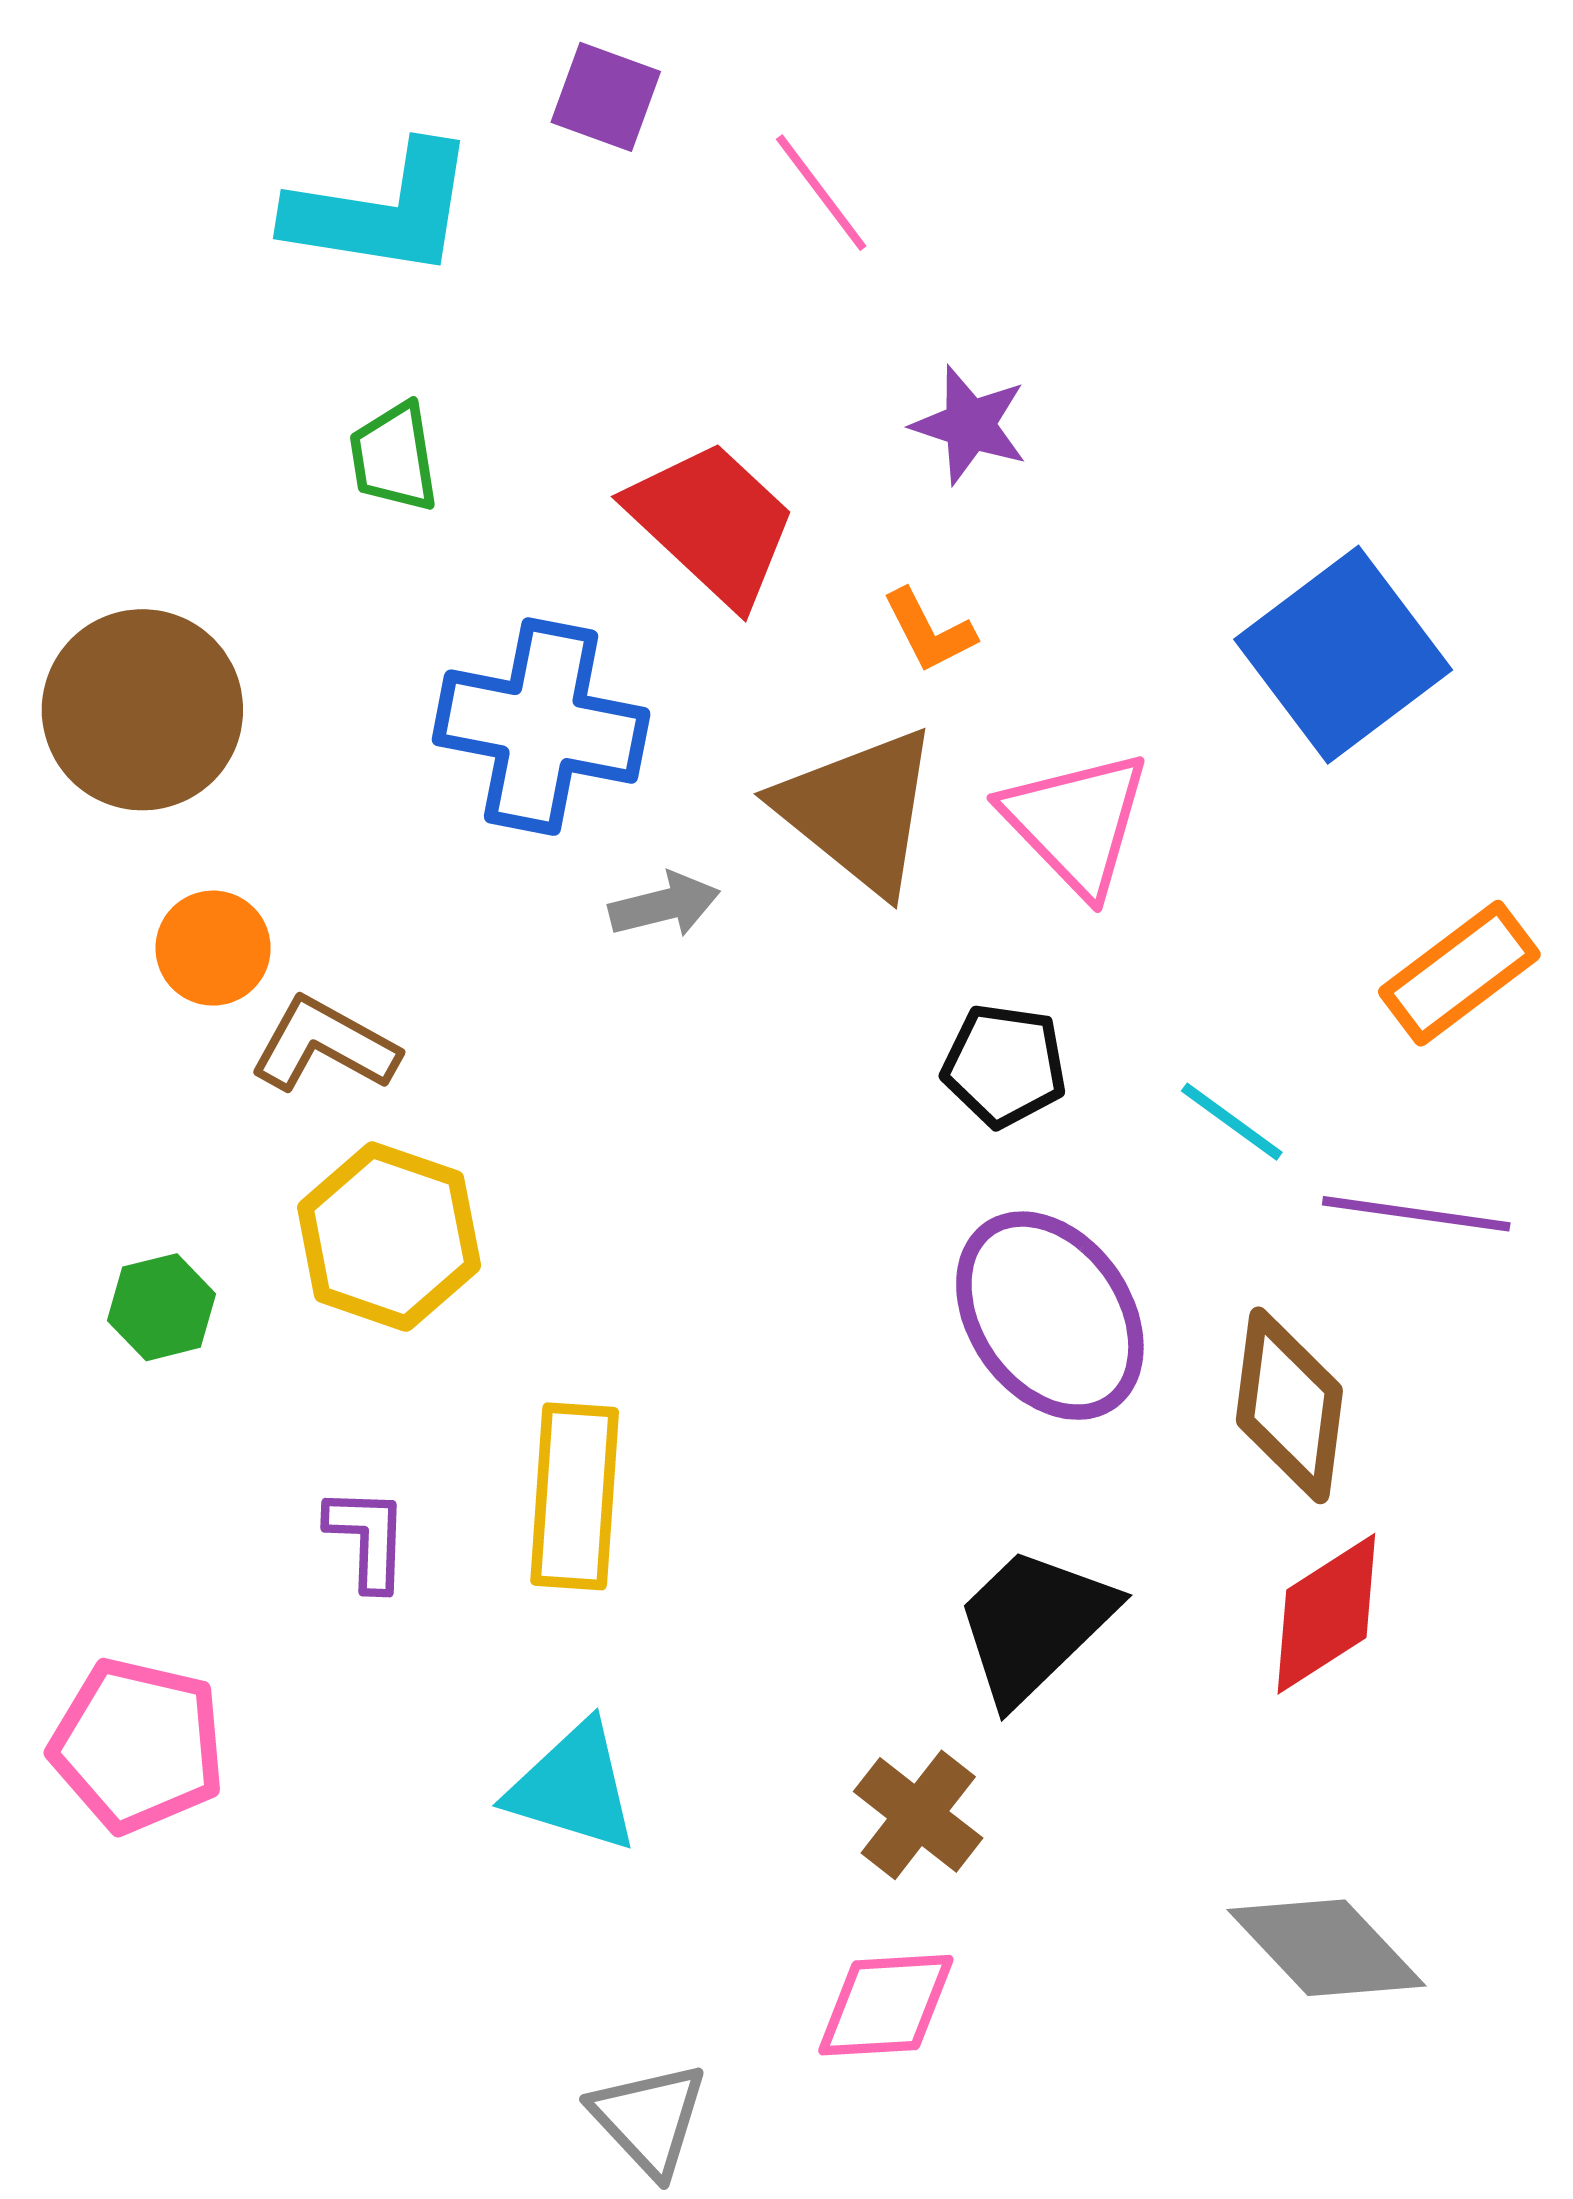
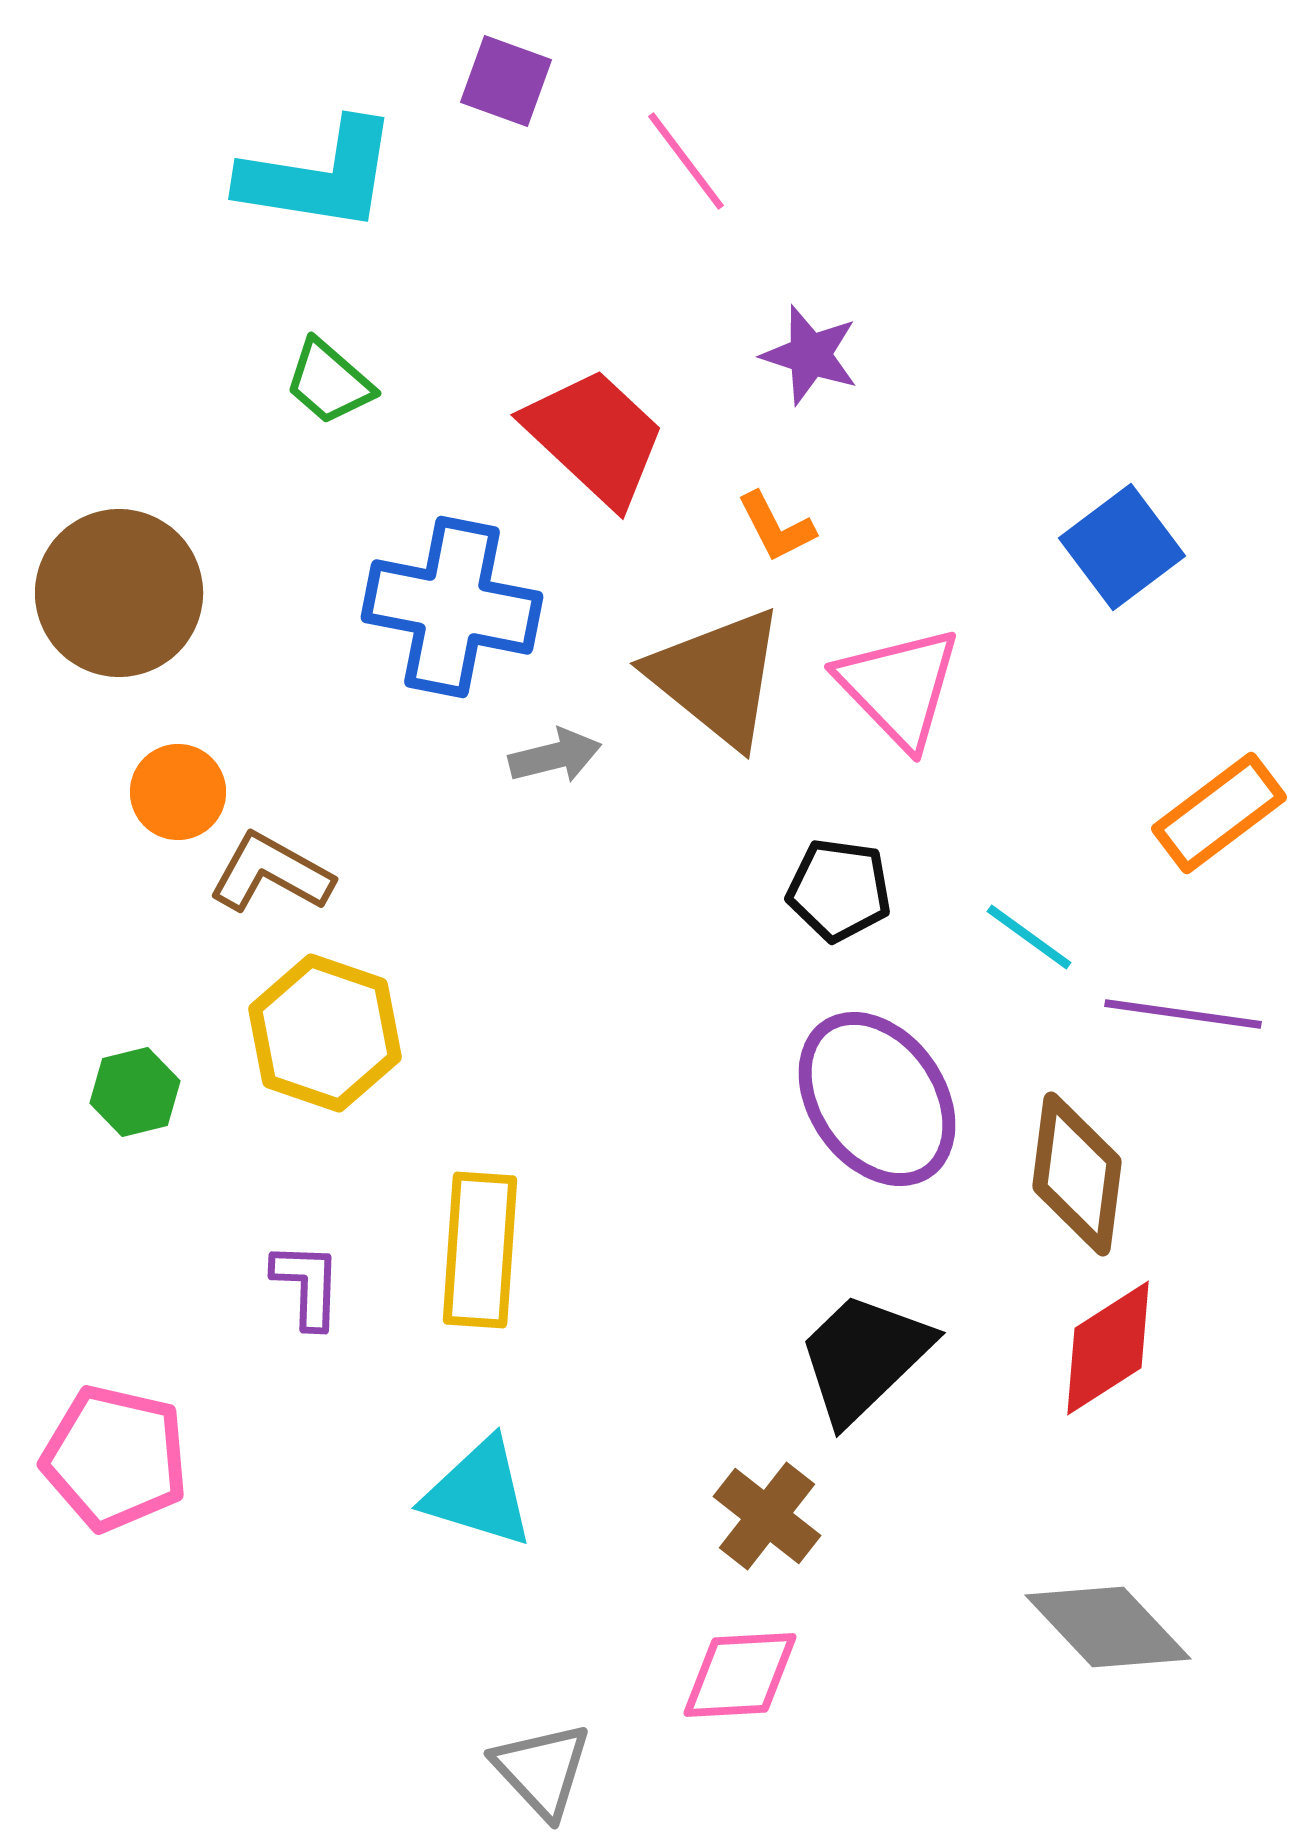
green trapezoid: (394, 457) -> (329, 382), turned -40
blue square: (1343, 655) -> (1122, 547), size x0.7

